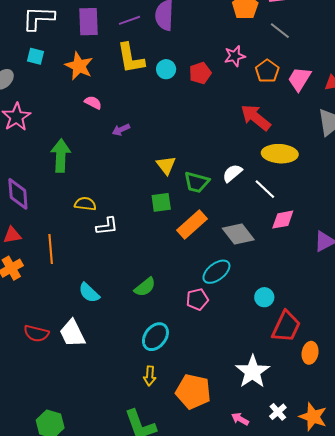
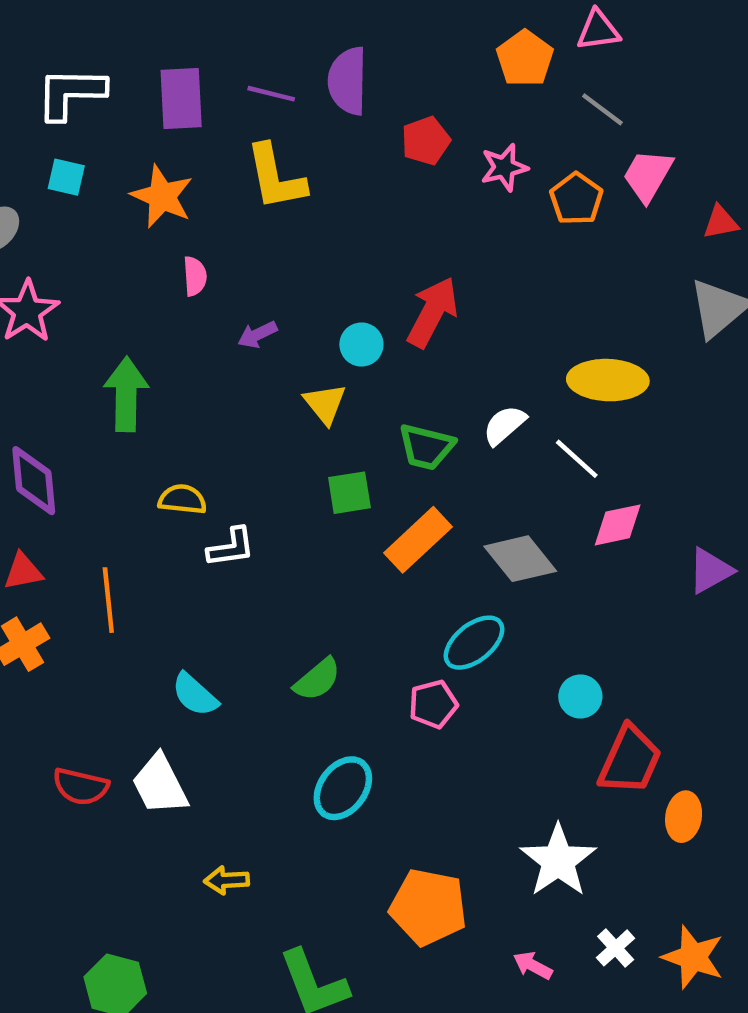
purple line: (130, 20) -> (271, 94), turned 35
cyan circle: (166, 69) -> (361, 345), moved
red pentagon: (200, 73) -> (426, 141), moved
pink trapezoid: (299, 79) -> (648, 175), moved
pink semicircle: (93, 103) -> (195, 276), turned 60
red arrow: (256, 117) -> (432, 312), moved, turned 80
yellow triangle: (166, 165) -> (325, 404), moved
yellow arrow: (150, 376) -> (227, 880), moved, turned 84

